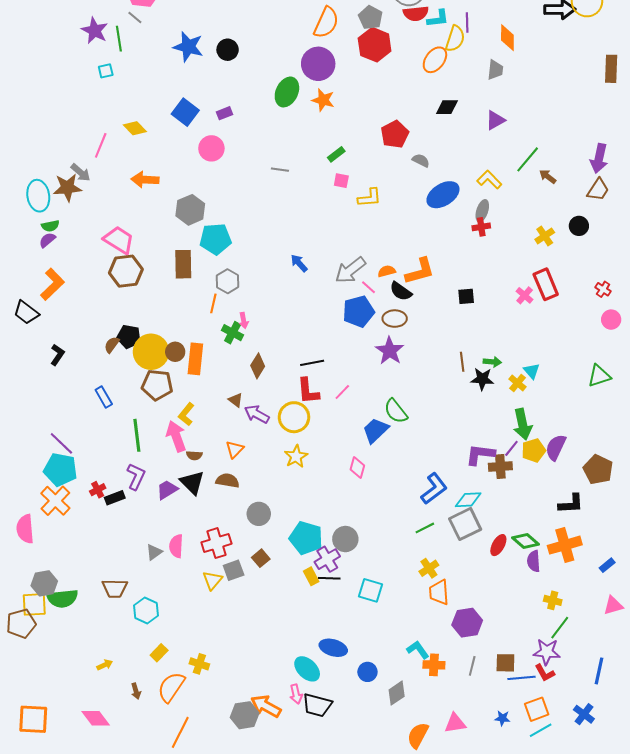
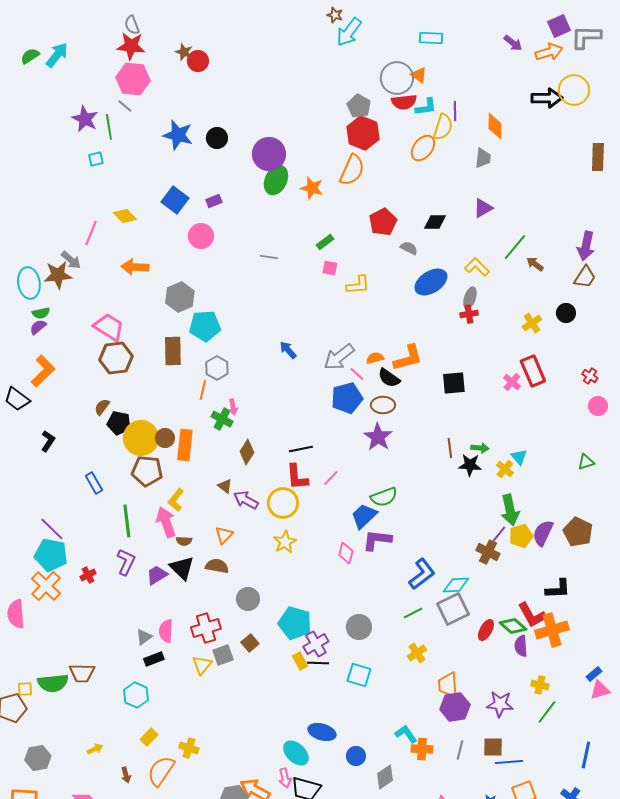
orange semicircle: (326, 23) -> (352, 170), moved
purple circle: (318, 64) -> (269, 154), moved
black diamond: (447, 107) -> (435, 222), moved
black square: (466, 296) -> (454, 383), size x1.4
brown semicircle: (112, 345) -> (102, 407), moved
green triangle: (599, 376) -> (586, 462), size x0.7
green semicircle: (396, 411) -> (384, 497), turned -72
purple L-shape: (480, 454) -> (377, 540), moved
brown cross: (500, 467) -> (488, 552), turned 30
brown pentagon: (598, 470) -> (578, 532), moved
black rectangle: (115, 498) -> (154, 659), moved
gray circle: (345, 539) -> (359, 627), moved
blue rectangle: (607, 565) -> (594, 674), moved
gray hexagon: (44, 583) -> (38, 758), moved
brown trapezoid: (115, 588) -> (82, 673), moved
orange trapezoid: (439, 592) -> (448, 685), moved
yellow square: (34, 604) -> (25, 689), size x0.6
purple star: (547, 652) -> (500, 704), moved
red L-shape: (545, 673) -> (532, 615), moved, size x1.4

